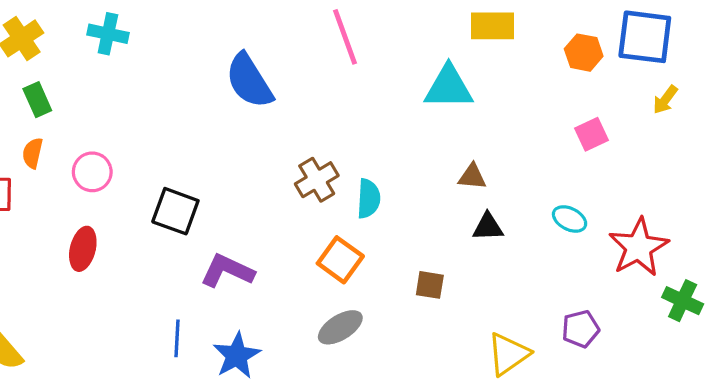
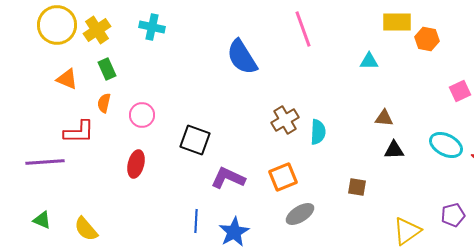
orange hexagon: (584, 53) -> (427, 39), moved
cyan triangle: (449, 87) -> (369, 61), size x0.6
cyan ellipse: (570, 219) -> (446, 145), size x1.5
orange square: (340, 260) -> (283, 177), moved, turned 32

